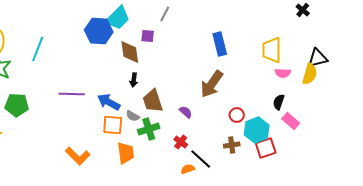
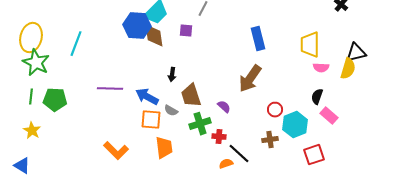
brown diamond: (130, 52) -> (154, 36), moved
green cross: (149, 129) -> (200, 124), moved
red cross: (181, 142) -> (219, 137), turned -32
red square: (266, 148) -> (314, 155), moved

